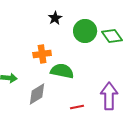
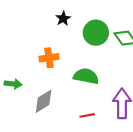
green semicircle: (62, 71) -> (86, 76), moved

